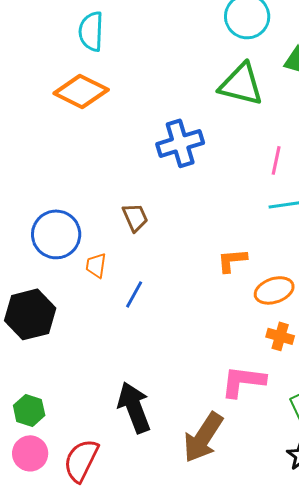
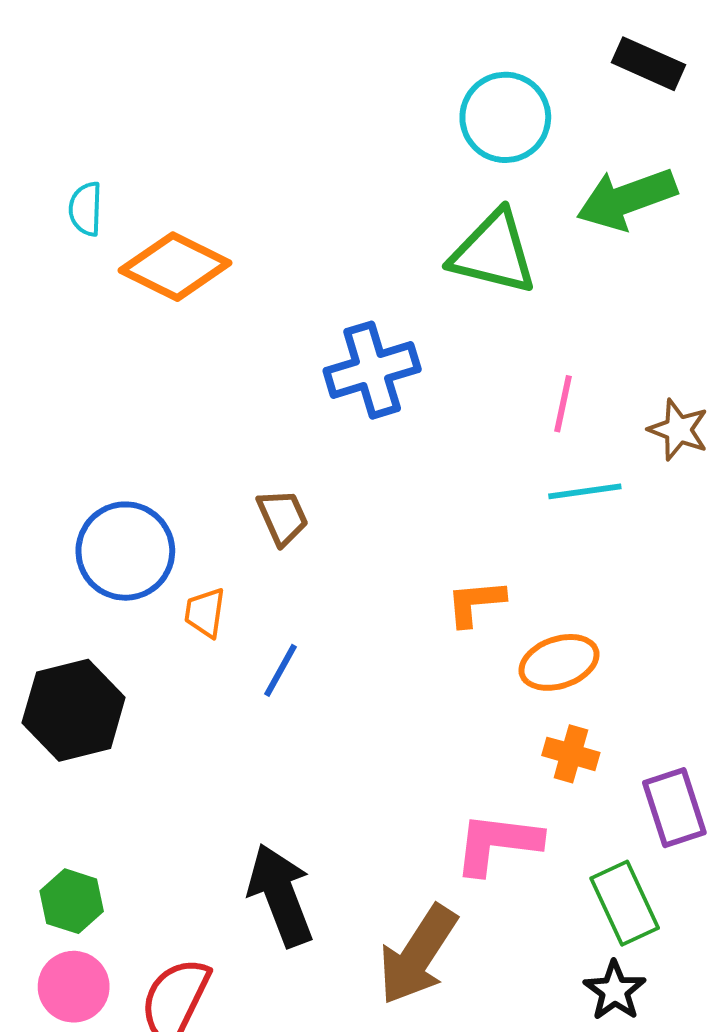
cyan semicircle: (91, 31) -> (86, 209), moved, size x0.7

